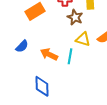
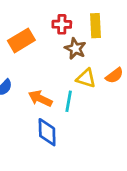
blue diamond: (42, 86) -> (47, 132), moved

